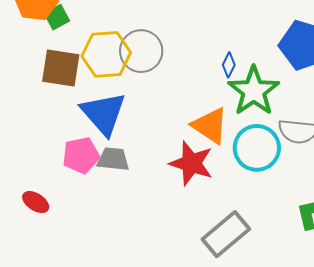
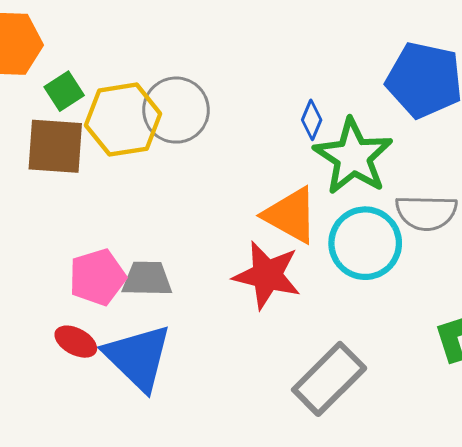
green square: (57, 17) -> (64, 91), moved
blue triangle: (103, 113) -> (138, 357), moved
red ellipse: (36, 202) -> (76, 342), moved

